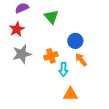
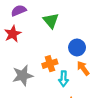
gray star: (22, 54) -> (23, 75), moved

